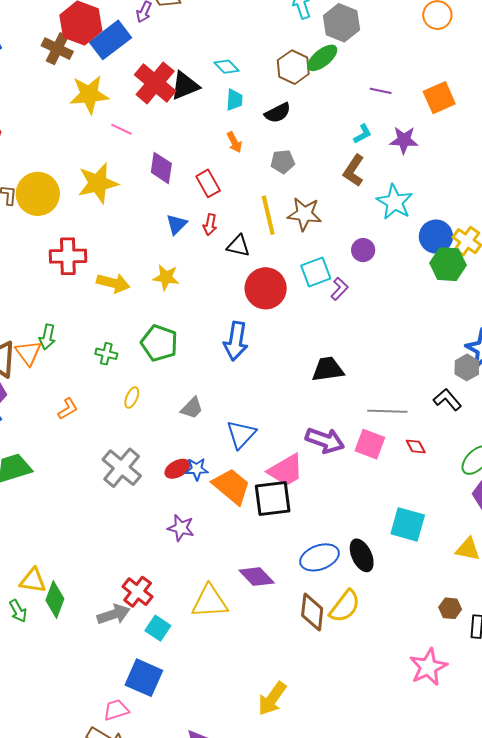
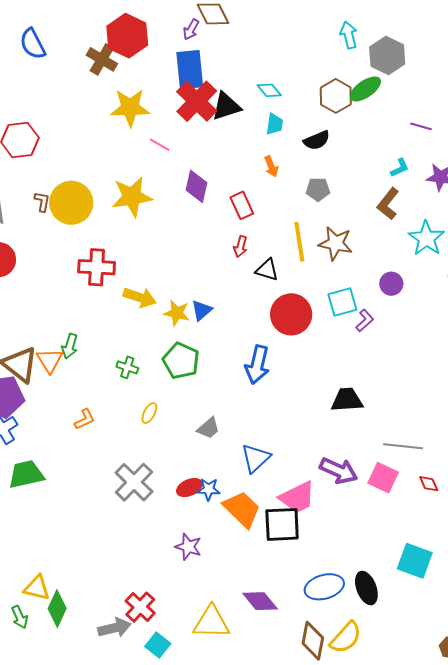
blue rectangle: (111, 40) -> (190, 70), moved, turned -63
blue triangle: (177, 224) -> (202, 310), moved
yellow star: (166, 277) -> (177, 313), moved

